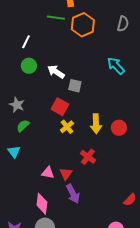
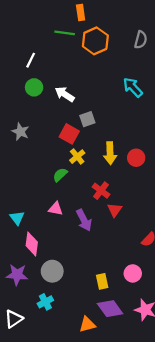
gray square: (75, 86) -> (87, 119), moved, turned -32
green semicircle: (23, 126) -> (60, 175), moved
cyan triangle: (14, 152) -> (17, 218), moved
red triangle: (66, 174) -> (115, 210), moved
purple arrow: (73, 194) -> (84, 220), moved
pink diamond: (42, 204) -> (32, 244), moved

